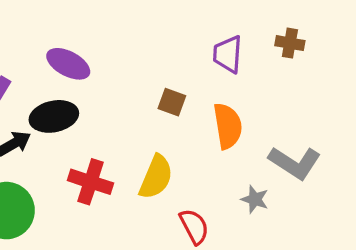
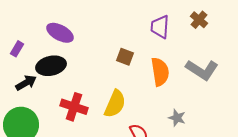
brown cross: (290, 43) -> (199, 20), turned 30
gray L-shape: (295, 163) -> (202, 70), moved

